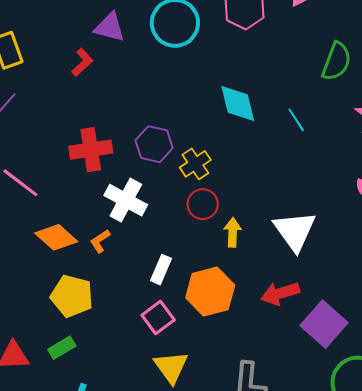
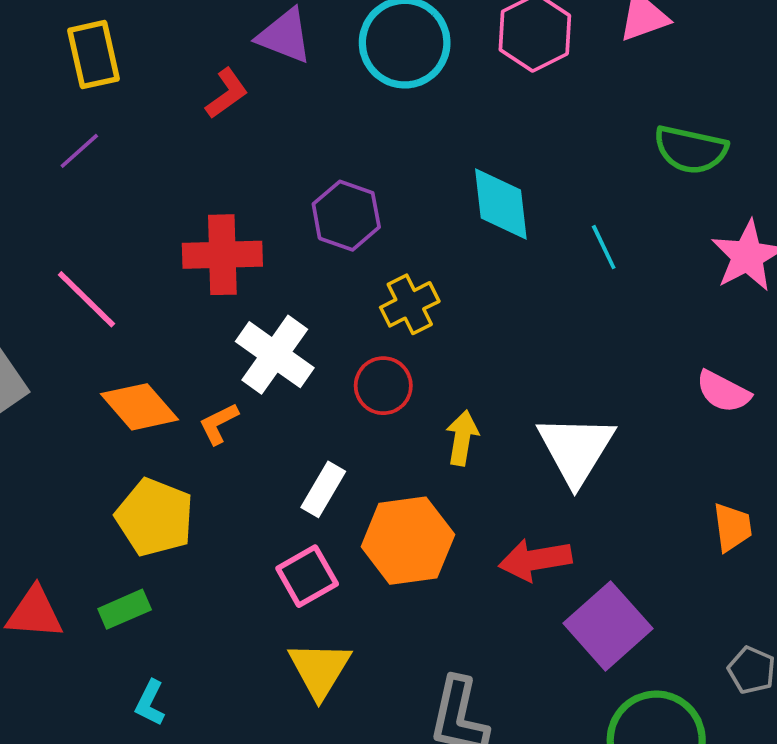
green semicircle: (337, 61) -> (691, 150), turned 75
purple hexagon: (154, 144) -> (346, 216), moved
red circle: (203, 204) -> (383, 386), moved

